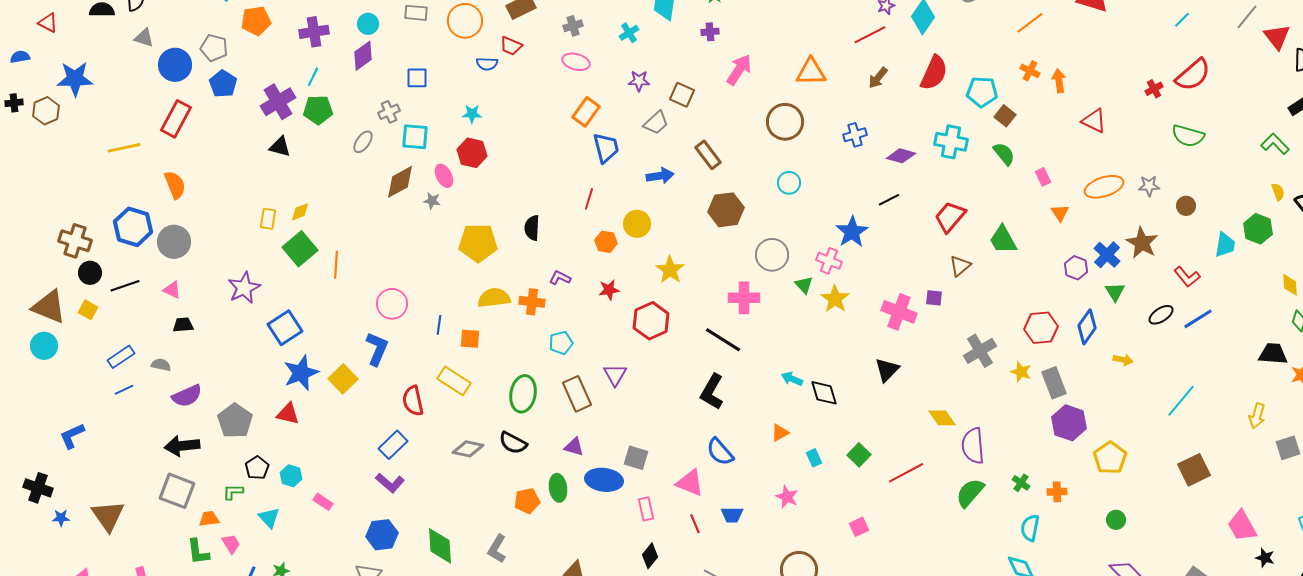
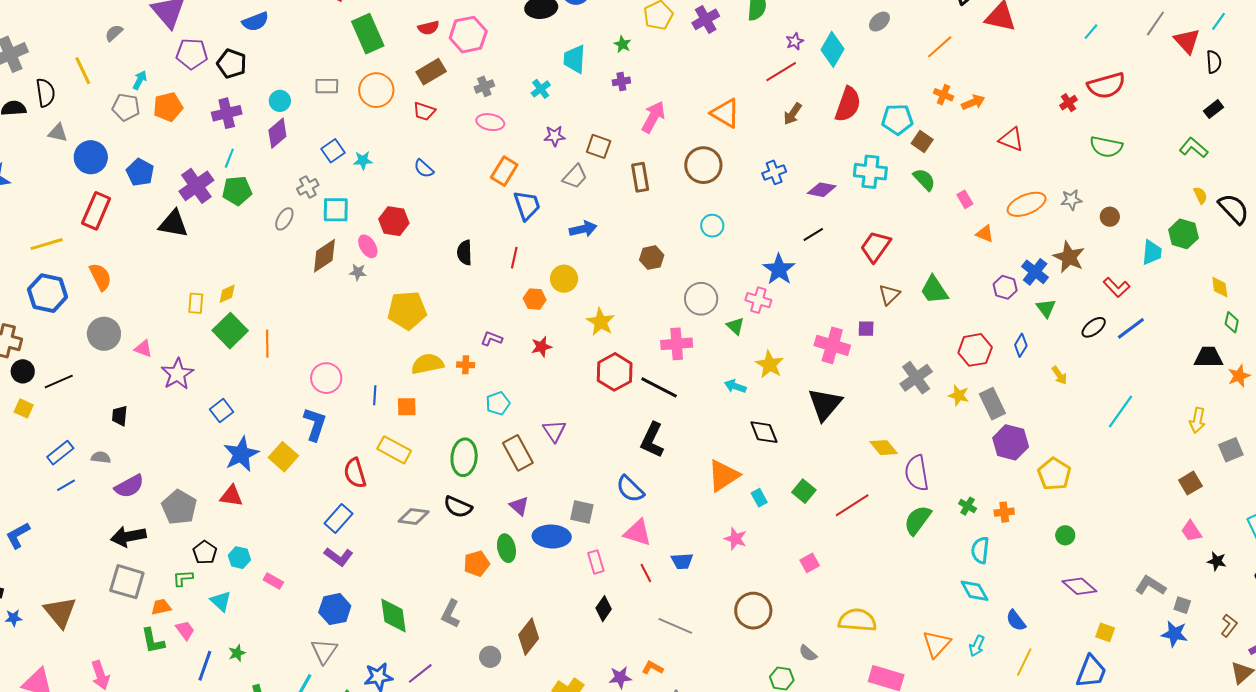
gray pentagon: (214, 48) -> (126, 107), moved
blue semicircle: (487, 64) -> (424, 169), moved, turned 45
orange triangle: (811, 72) -> (725, 113), turned 36
red semicircle: (1193, 75) -> (1106, 86), turned 30
blue square: (417, 78) -> (333, 151), turned -30
orange arrow: (1059, 81) -> (973, 102), turned 80
cyan star: (472, 114) -> (363, 160), moved
black triangle: (280, 147) -> (173, 224), moved, size x1.4
brown rectangle: (708, 155) -> (640, 177), moved, turned 32
brown hexagon: (726, 210) -> (652, 258), size x0.7
orange triangle: (1060, 213) -> (985, 234), turned -30
blue hexagon: (133, 227) -> (48, 293), moved
black semicircle: (532, 228) -> (465, 253), moved
green trapezoid: (1003, 240) -> (934, 290), moved
pink triangle: (172, 290) -> (143, 349), moved
yellow star: (835, 299) -> (770, 364), moved
orange cross: (532, 302) -> (466, 365), size x0.7
red hexagon: (651, 321) -> (615, 372), moved
black trapezoid: (183, 325) -> (120, 416), turned -75
blue diamond: (1087, 327) -> (1021, 345), size x0.7
blue square: (285, 328) -> (222, 411), size x0.7
yellow arrow: (1123, 360) -> (1059, 375), turned 48
black triangle: (887, 370) -> (825, 404), size x1.4
cyan arrow: (792, 379) -> (735, 386), moved
orange triangle: (780, 433) -> (723, 476), size x1.8
purple triangle: (574, 447) -> (519, 506), turned 30
blue semicircle: (720, 452) -> (630, 489), moved
brown square: (1194, 470) -> (1190, 483), moved, size x0.7
pink trapezoid: (1242, 526) -> (1191, 531), size x0.7

